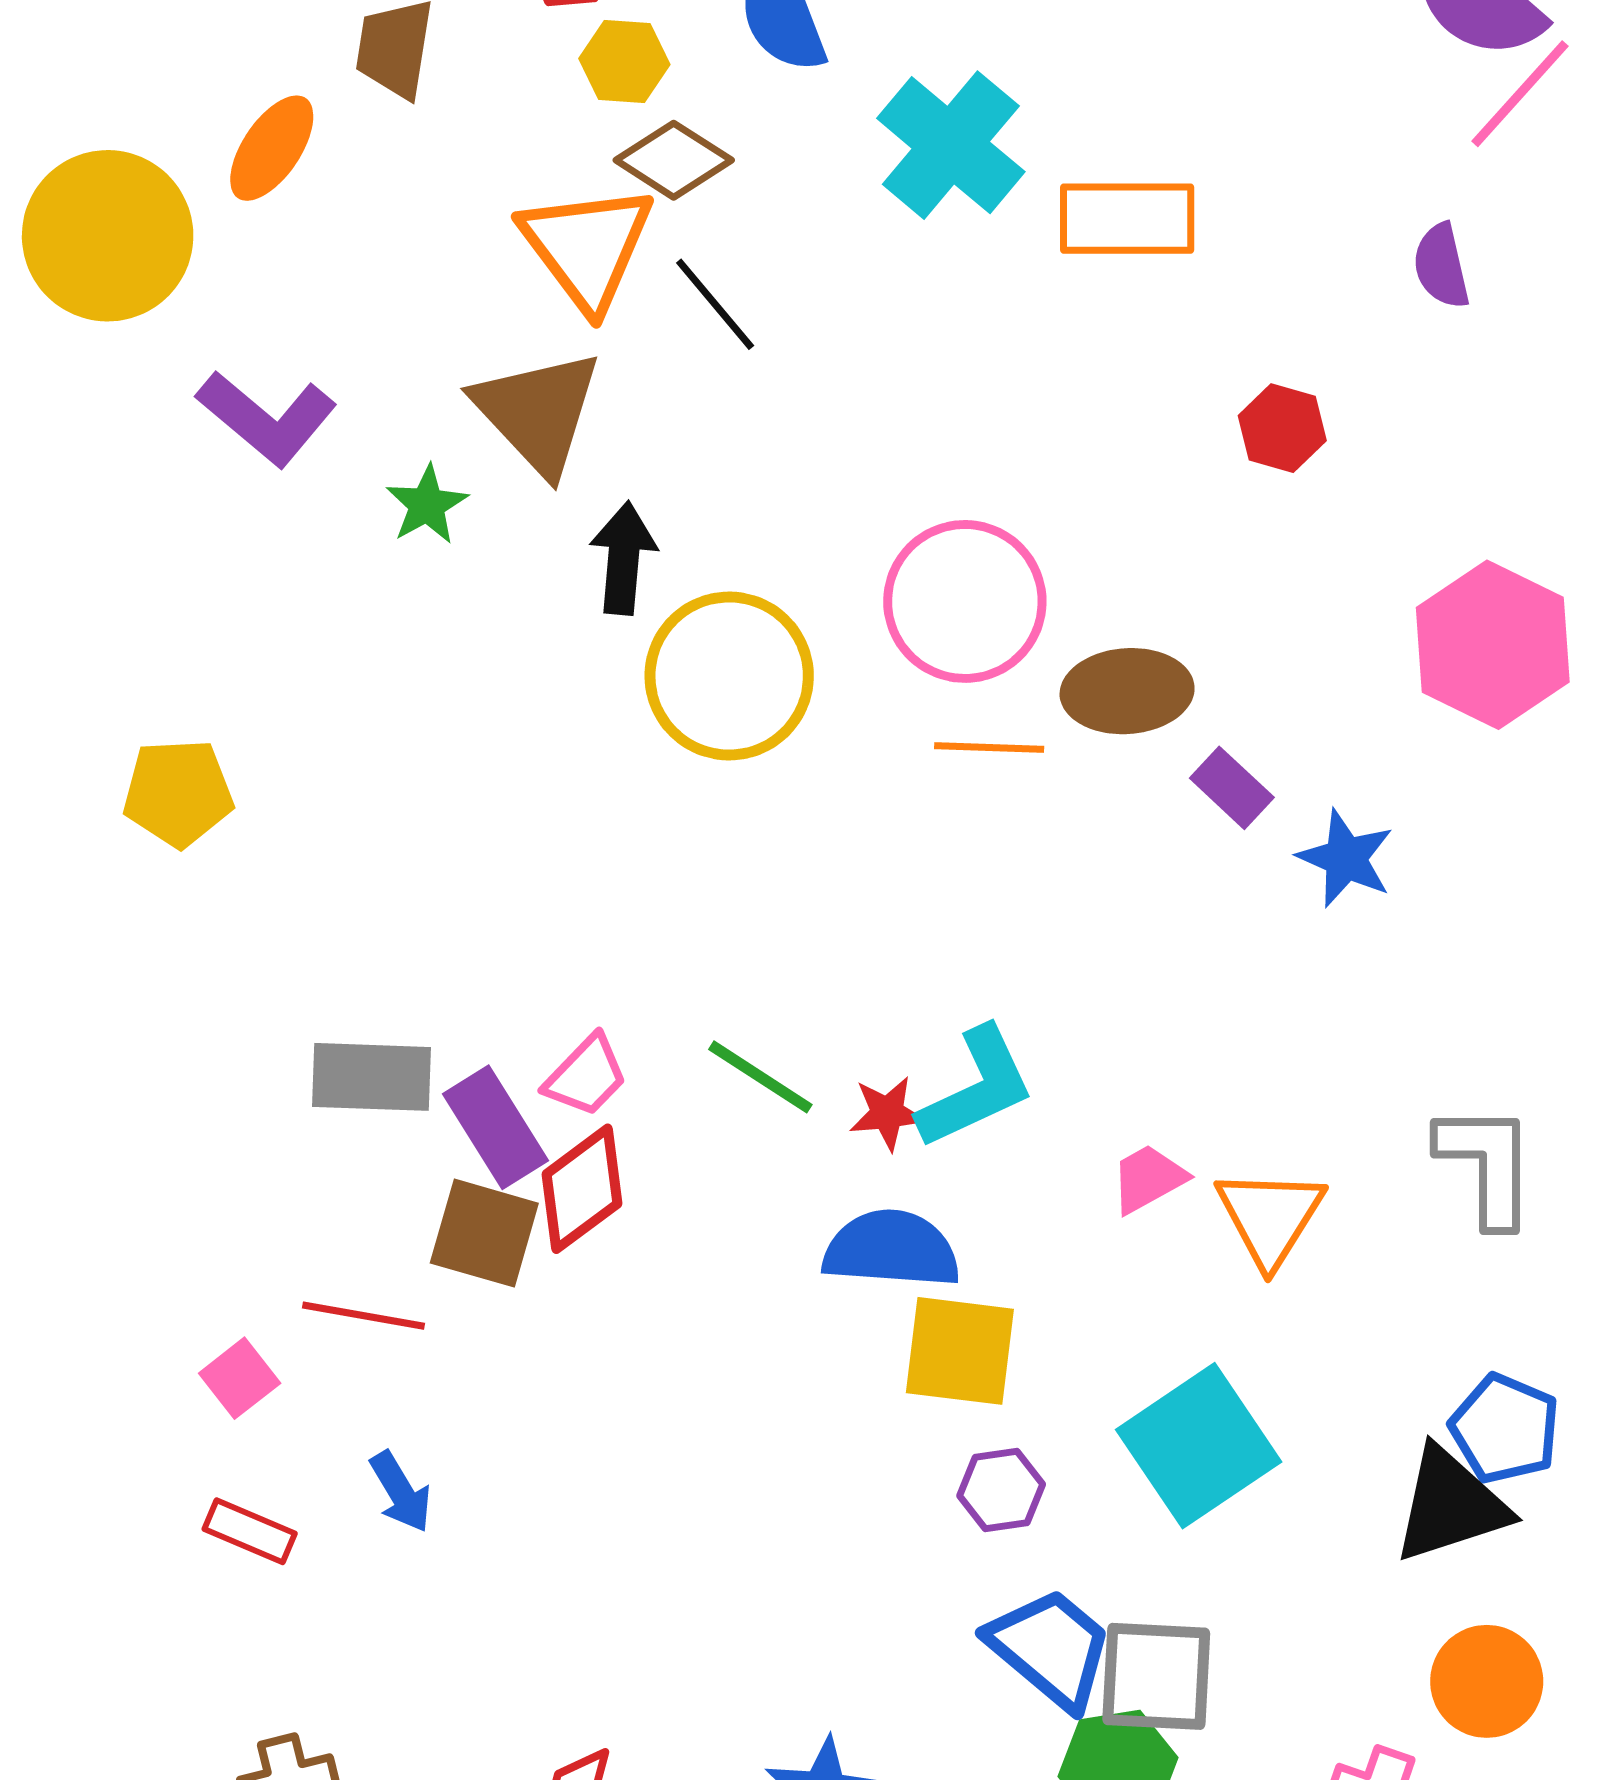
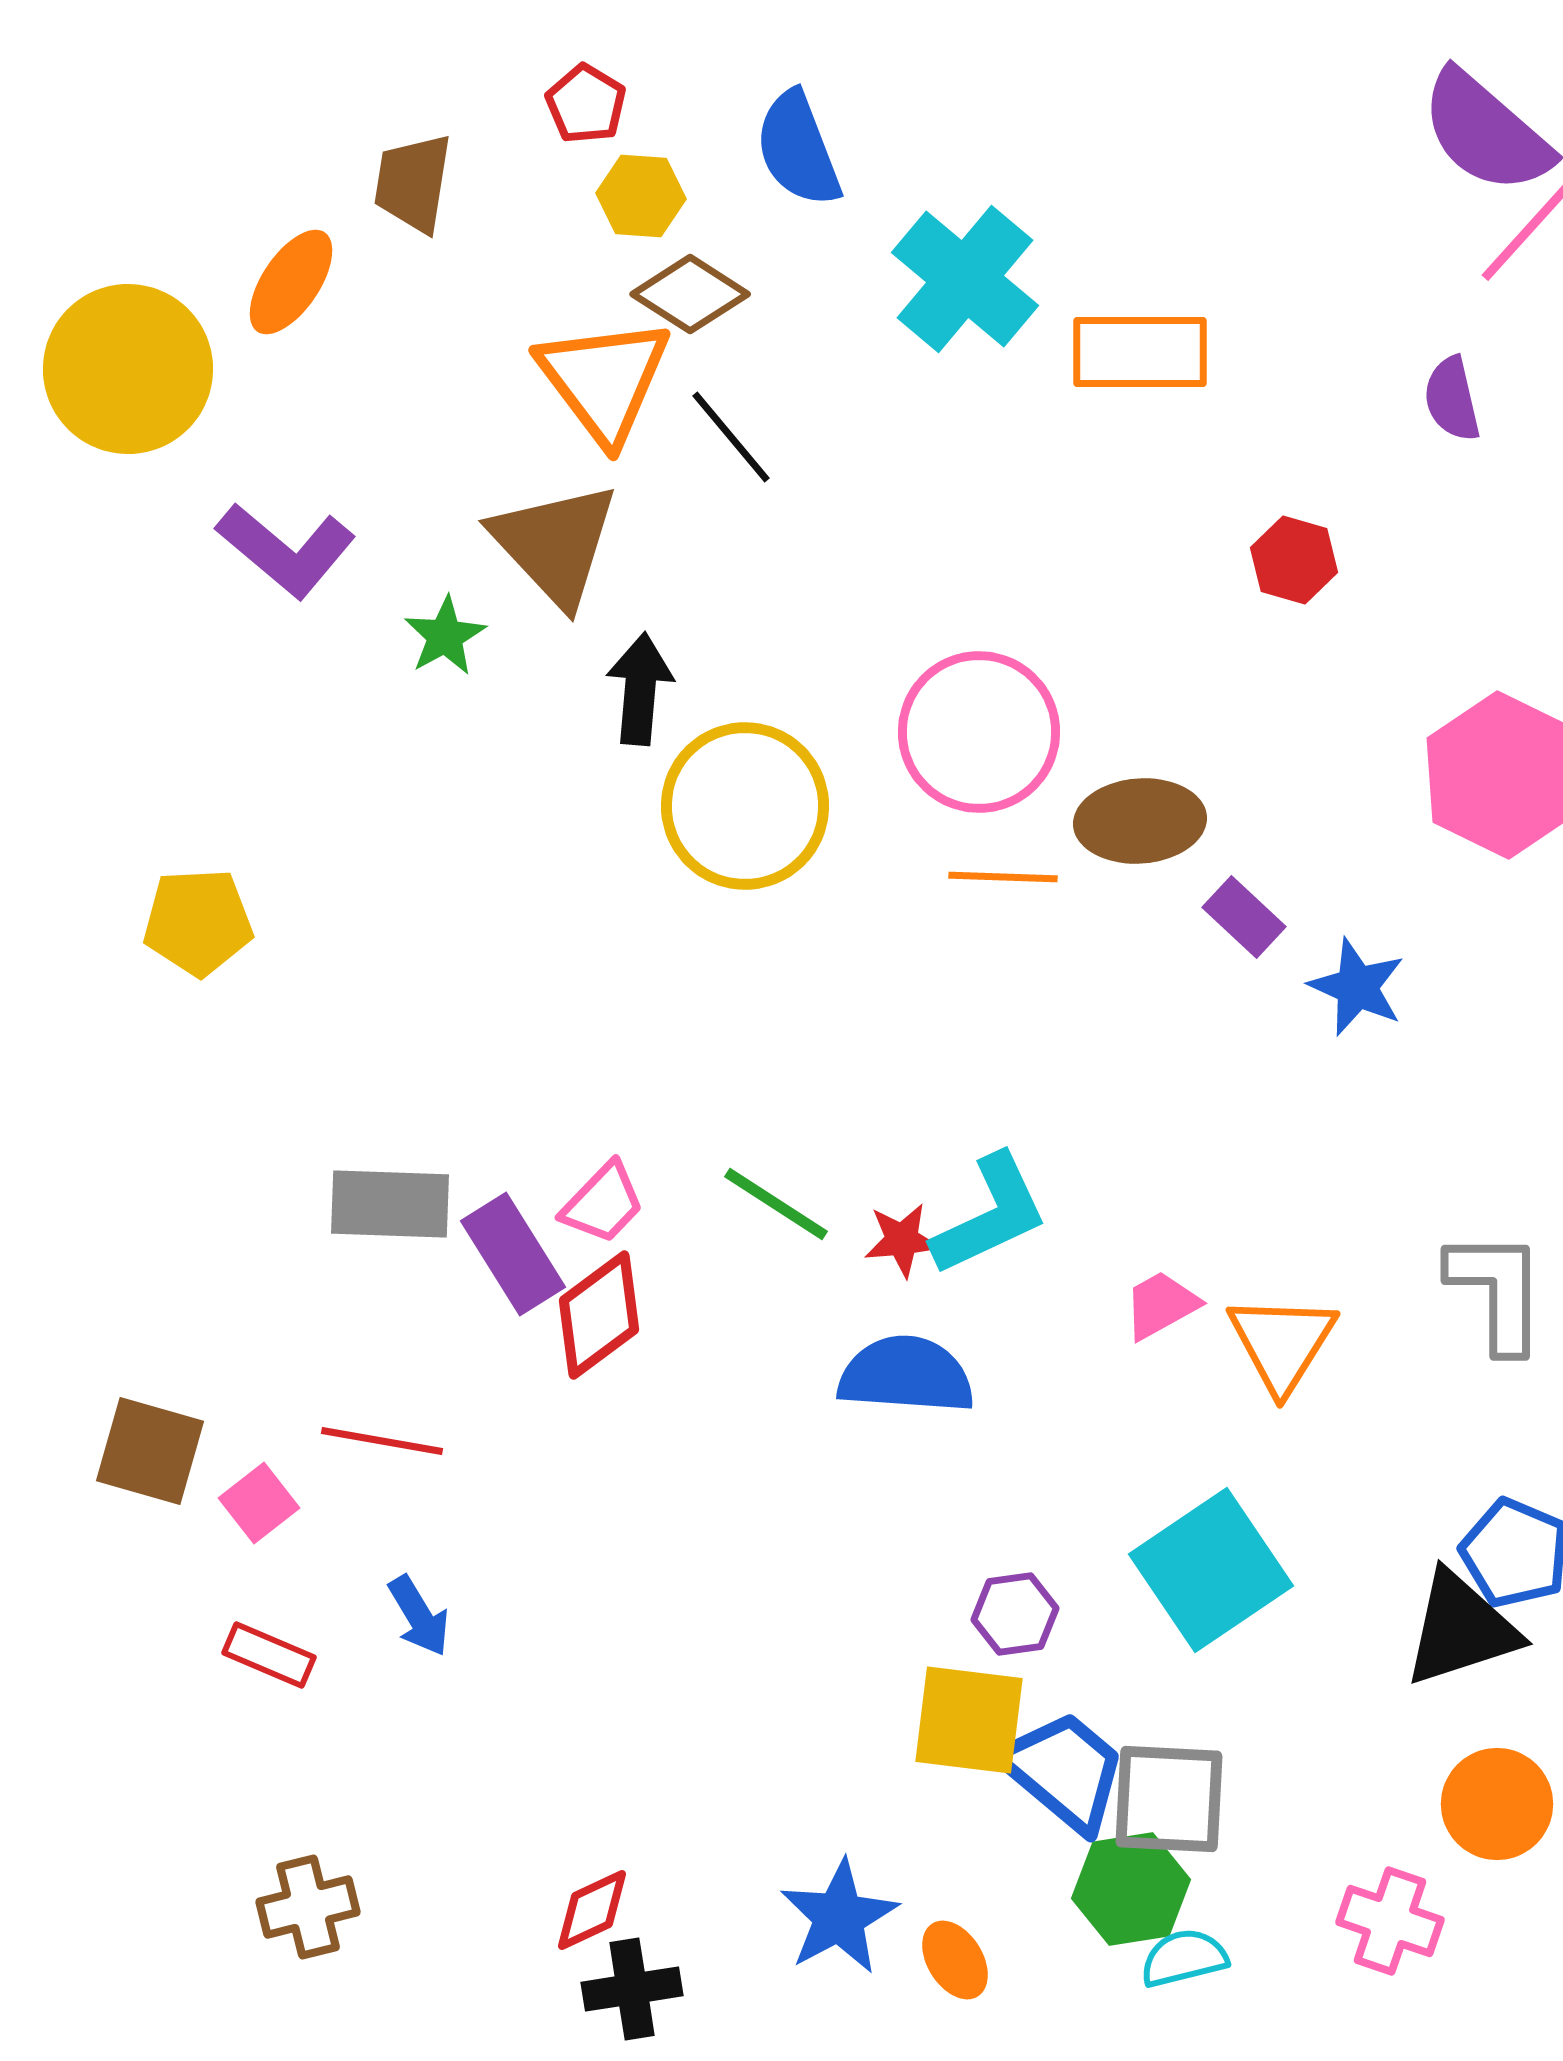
brown square: (484, 1233) -> (150, 1451), moved
yellow square: (960, 1351) -> (969, 1720), moved

